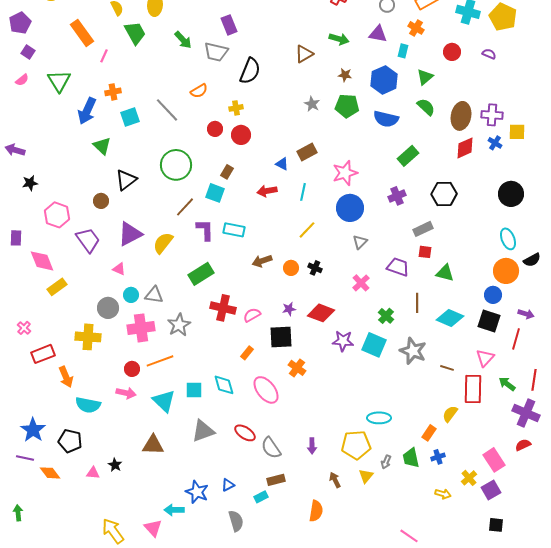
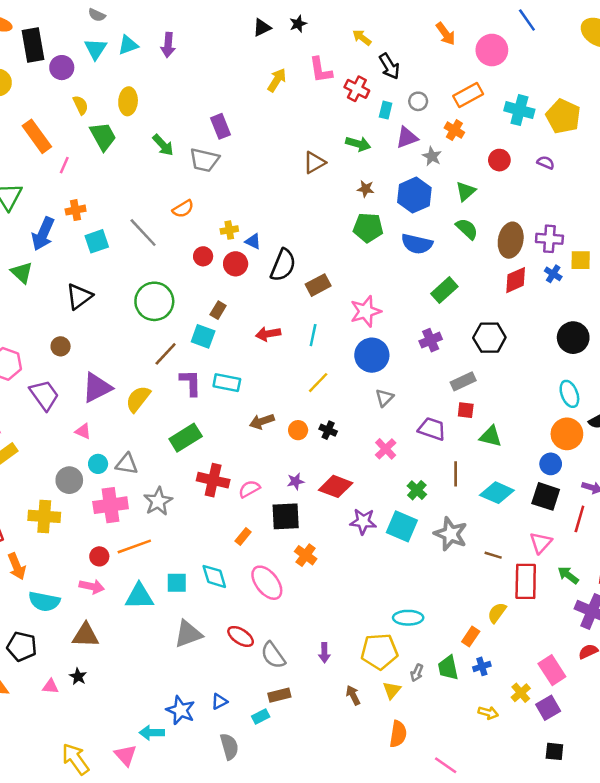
purple triangle: (378, 34) -> (407, 138), turned -30
cyan rectangle: (403, 51) -> (386, 110), moved
black semicircle: (250, 71) -> (283, 265), moved
gray star: (312, 104) -> (432, 156), moved
green triangle: (102, 146) -> (22, 273), moved
blue triangle: (282, 164) -> (253, 241), moved
black triangle: (126, 180) -> (79, 296), moved
cyan triangle: (164, 401) -> (139, 596), turned -45
brown triangle: (153, 445) -> (86, 635), moved
orange semicircle: (316, 511) -> (398, 734), moved

